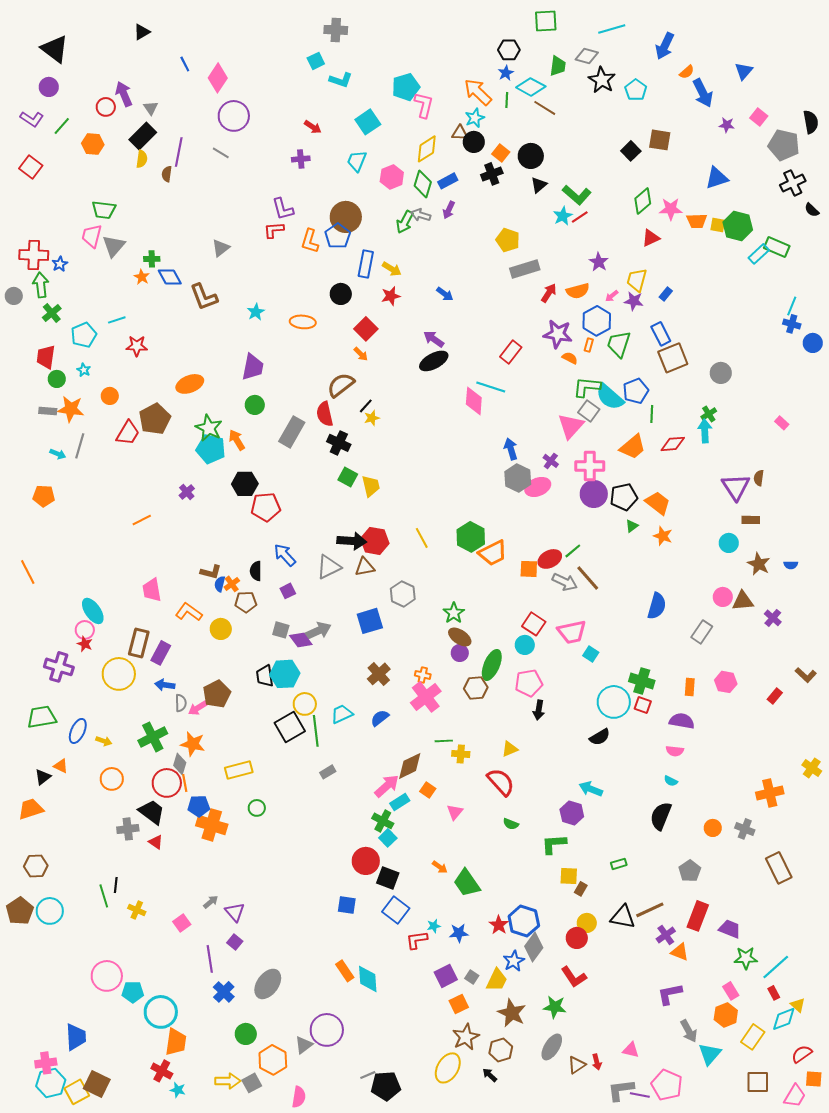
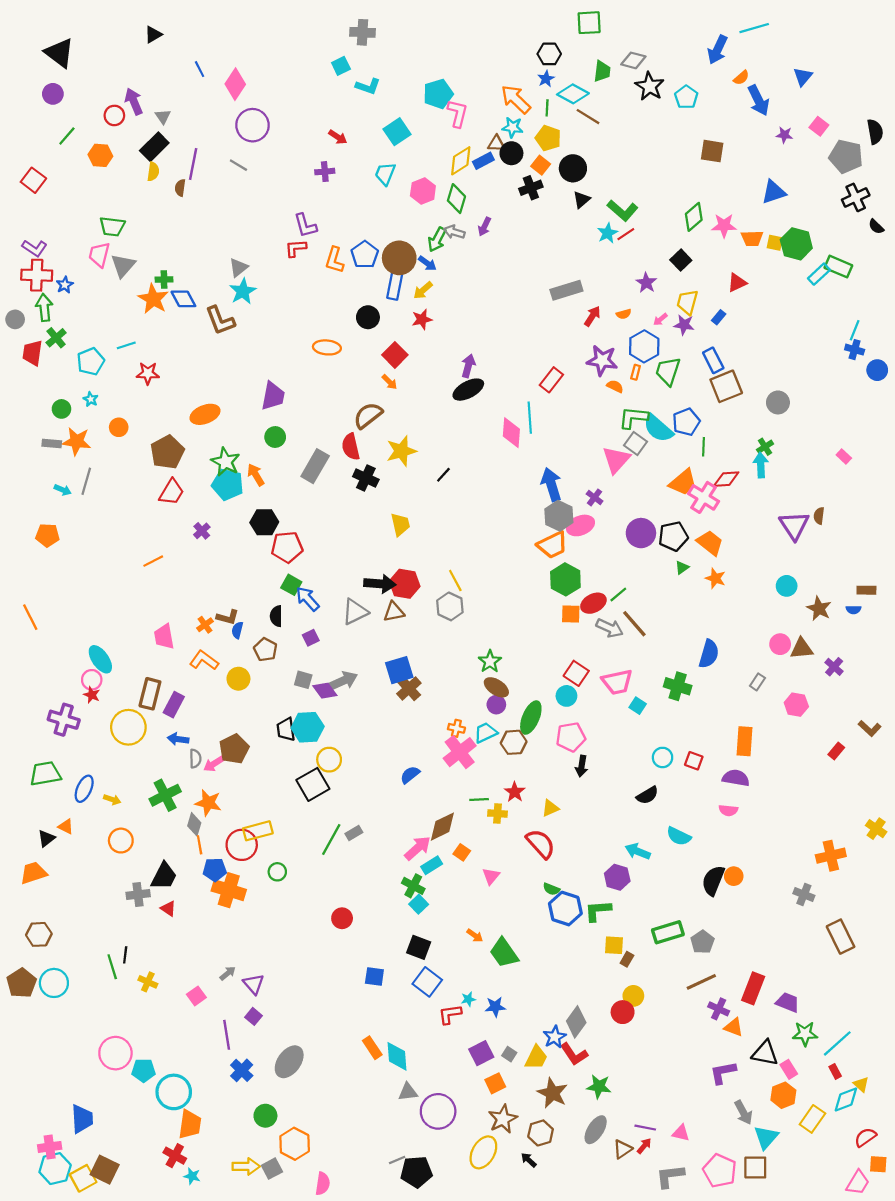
cyan line: (612, 29) -> (754, 28), moved
cyan star: (475, 118) -> (513, 127), turned 30
purple L-shape: (32, 119) -> (35, 248), moved
black square: (631, 151) -> (681, 260), moved
blue rectangle: (448, 181) -> (483, 161), moved
brown circle: (346, 217) -> (399, 258), moved
red triangle: (651, 238) -> (737, 283), moved
yellow pentagon: (508, 240) -> (548, 138), moved
yellow arrow: (392, 269) -> (423, 290), turned 108
orange star: (142, 277) -> (153, 299), size x1.8
orange semicircle: (578, 291) -> (624, 314), size x0.6
blue arrow: (445, 294) -> (427, 263), moved
cyan star: (256, 312) -> (243, 291), moved, size x1.4
purple arrow: (434, 339) -> (468, 366), turned 70
red trapezoid: (46, 357) -> (32, 353), moved
cyan line: (491, 387) -> (530, 418), turned 68
black line: (366, 406) -> (443, 475), moved
yellow star: (372, 418) -> (401, 451), size x1.8
red trapezoid: (128, 433) -> (172, 492), moved
blue arrow: (511, 449) -> (551, 484), size x1.4
pink cross: (590, 466) -> (704, 497), moved, turned 32
green square: (348, 477) -> (291, 585), moved
brown rectangle: (751, 520) -> (866, 590), moved
green hexagon: (471, 537) -> (565, 579), moved
orange trapezoid: (493, 553) -> (552, 545), moved
orange cross: (232, 584) -> (205, 625), moved
gray hexagon: (403, 594) -> (450, 606), moved
brown pentagon: (246, 602) -> (265, 650), turned 30
gray rectangle: (702, 632) -> (757, 682), size x0.7
brown cross: (379, 674) -> (409, 688), moved
green cross: (642, 681) -> (678, 686), moved
pink hexagon: (726, 682) -> (796, 705), moved
orange rectangle: (690, 687) -> (745, 741), size x1.5
cyan circle: (614, 702) -> (663, 757), size x0.6
cyan trapezoid: (342, 714) -> (486, 733), moved
green line: (316, 731) -> (331, 839), moved, turned 36
cyan semicircle: (671, 781) -> (679, 836), moved, size x1.6
red circle: (167, 783) -> (242, 845), moved
black trapezoid: (152, 812) -> (164, 876), turned 80
orange circle: (713, 828) -> (734, 876), moved
red circle: (366, 861) -> (342, 918), moved, size x0.7
green rectangle: (619, 864) -> (668, 932), size x1.8
gray pentagon: (690, 871) -> (702, 942), moved
black triangle: (623, 917) -> (765, 1053), moved
blue hexagon: (524, 921) -> (565, 909), moved
red star: (499, 925) -> (515, 792), moved
purple cross: (666, 935) -> (719, 1009), turned -30
red L-shape: (574, 977) -> (574, 1054), moved
purple circle: (327, 1030) -> (438, 1111), moved
gray triangle: (304, 1045) -> (408, 1092), moved, turned 30
red arrow: (597, 1062) -> (644, 1146), turned -126
brown square: (758, 1082) -> (755, 1167), moved
purple line: (640, 1095) -> (645, 1128), moved

